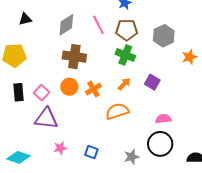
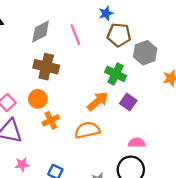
brown pentagon: (127, 30) -> (119, 35), moved
green cross: (125, 55) -> (116, 74), moved
orange arrow: (124, 84) -> (98, 101), size x1.5
orange cross: (93, 89) -> (51, 120), moved

